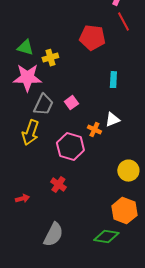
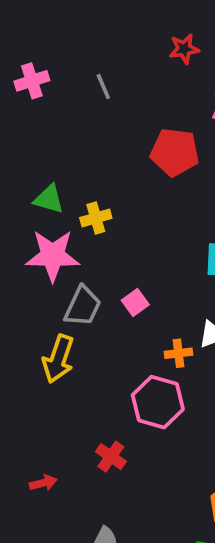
red pentagon: (92, 38) -> (175, 152), moved
orange cross: (94, 130) -> (179, 353), turned -32
pink hexagon: (70, 147) -> (158, 402), moved

